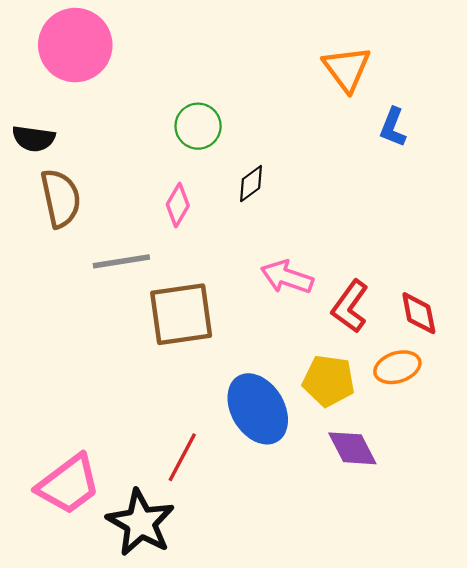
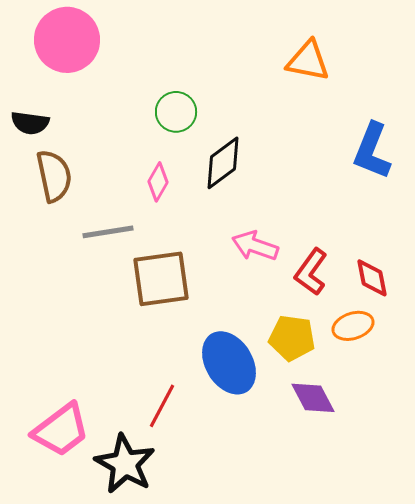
orange triangle: (347, 69) -> (308, 61), turned -42
blue L-shape: (393, 127) -> (372, 151), moved, size x1.6
black diamond: (251, 184) -> (223, 163), size x1.6

